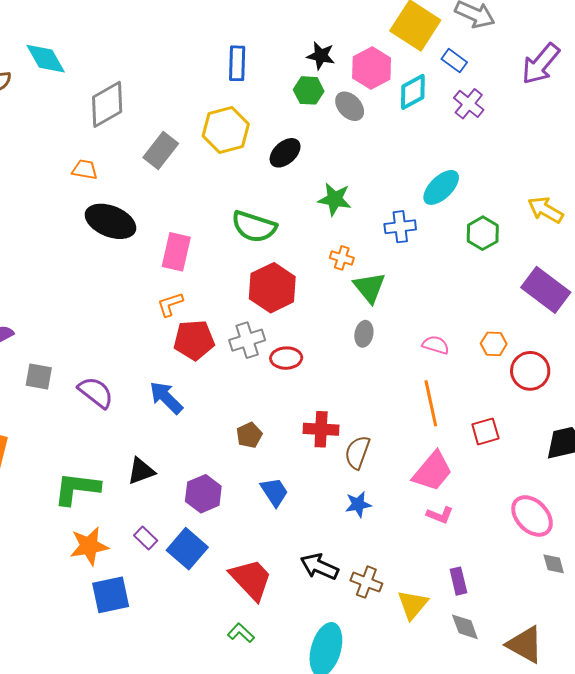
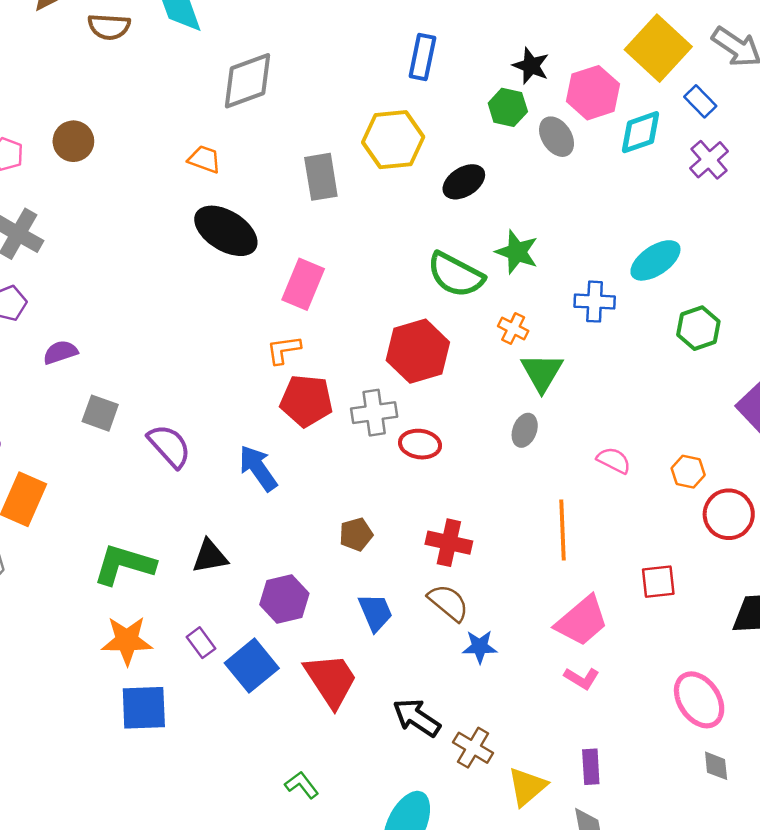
gray rectangle: (161, 151) -> (321, 177), moved, turned -57
green semicircle: (254, 227) -> (456, 275), moved
orange line: (431, 403) -> (563, 530), moved
brown semicircle: (357, 452) -> (448, 603), moved, turned 100
red trapezoid: (251, 579) -> (331, 680), moved

